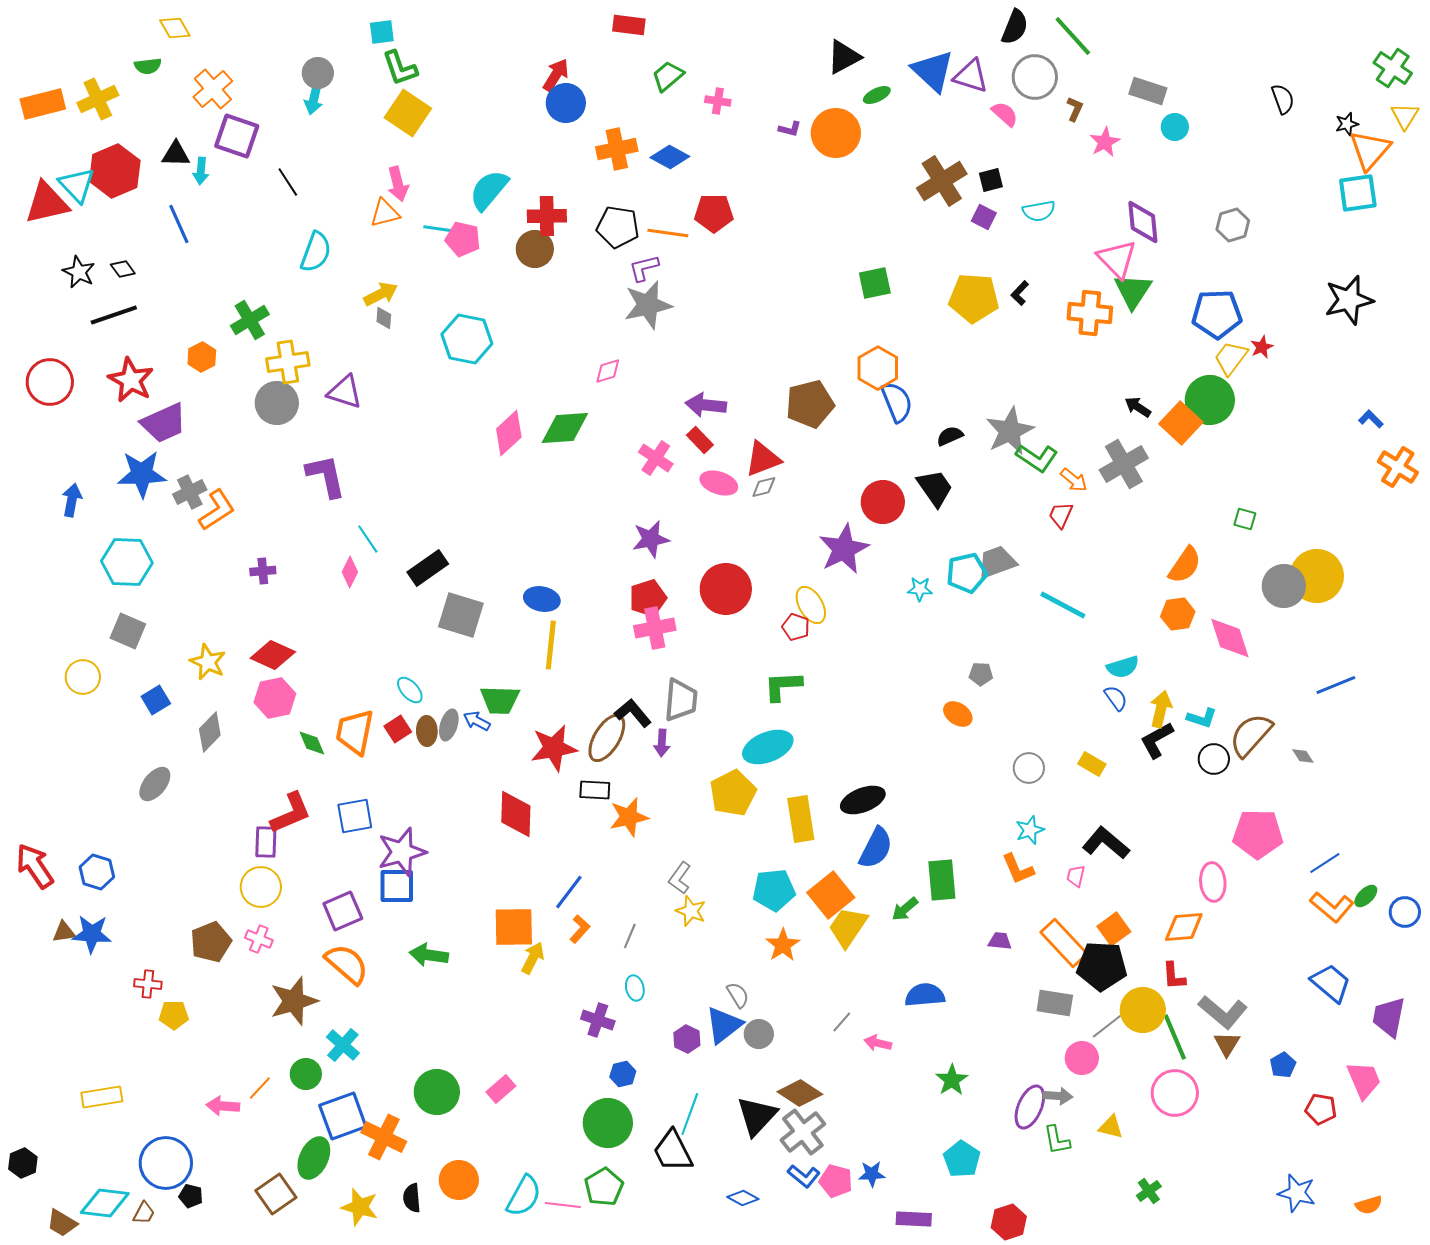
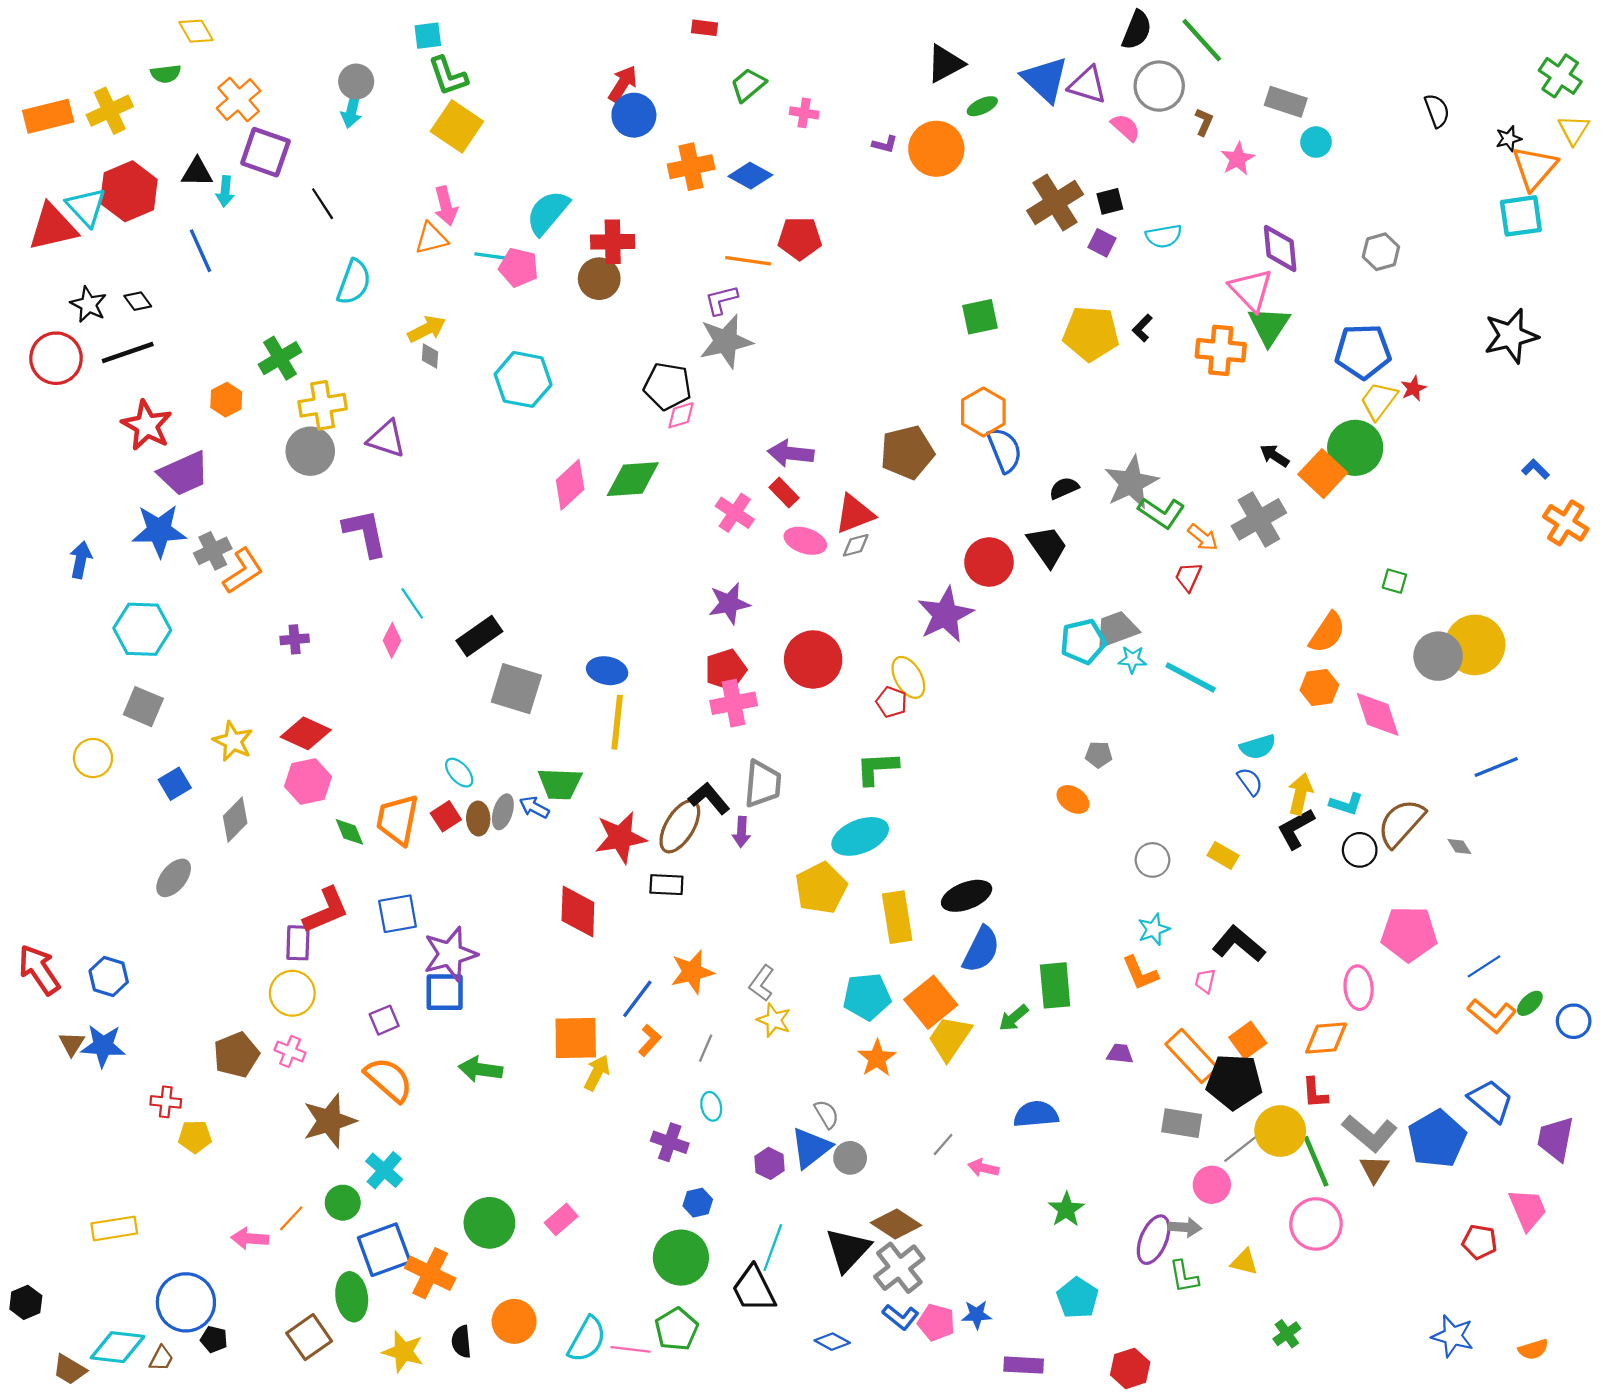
red rectangle: (629, 25) -> (704, 28), size x0.7
black pentagon: (618, 227) -> (668, 386), moved
red circle: (50, 382) -> (56, 358), moved
cyan star: (920, 589) -> (1132, 659), moved
orange star: (629, 817) -> (692, 972), moved
purple square: (343, 911) -> (384, 1020), size x0.7
brown triangle: (64, 932) -> (72, 1044), turned -50
blue pentagon: (1283, 1065) -> (1437, 1139), moved, size x2.0
green ellipse: (314, 1158) -> (352, 1297), turned -33

